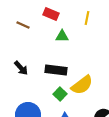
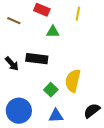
black rectangle: (56, 70) -> (37, 59), moved
yellow semicircle: (82, 85) -> (73, 81), turned 140

